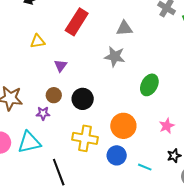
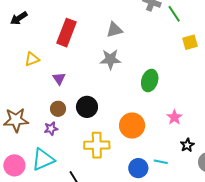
blue circle: (117, 155) -> (138, 168), moved

